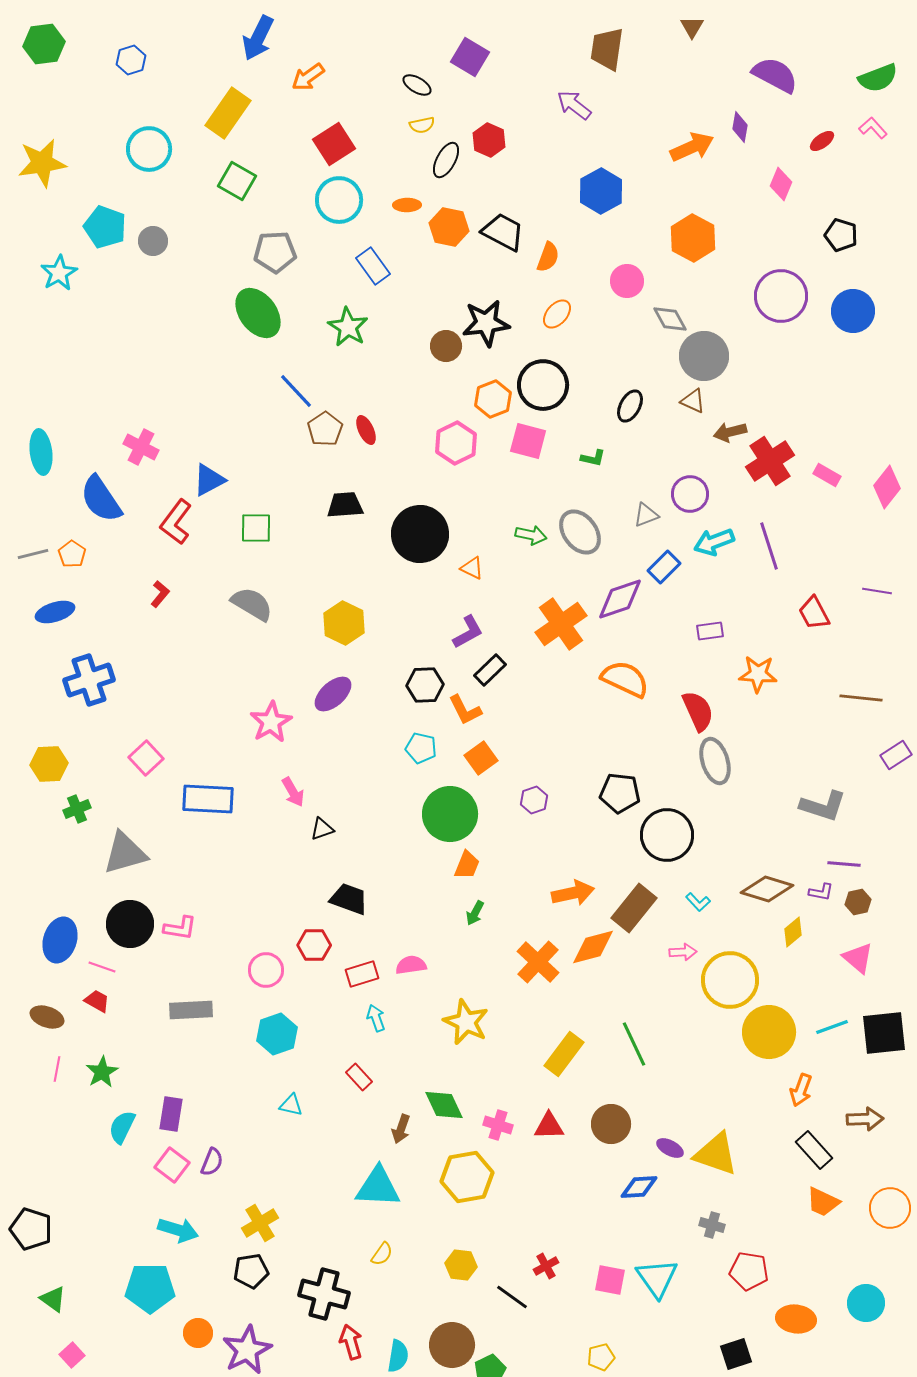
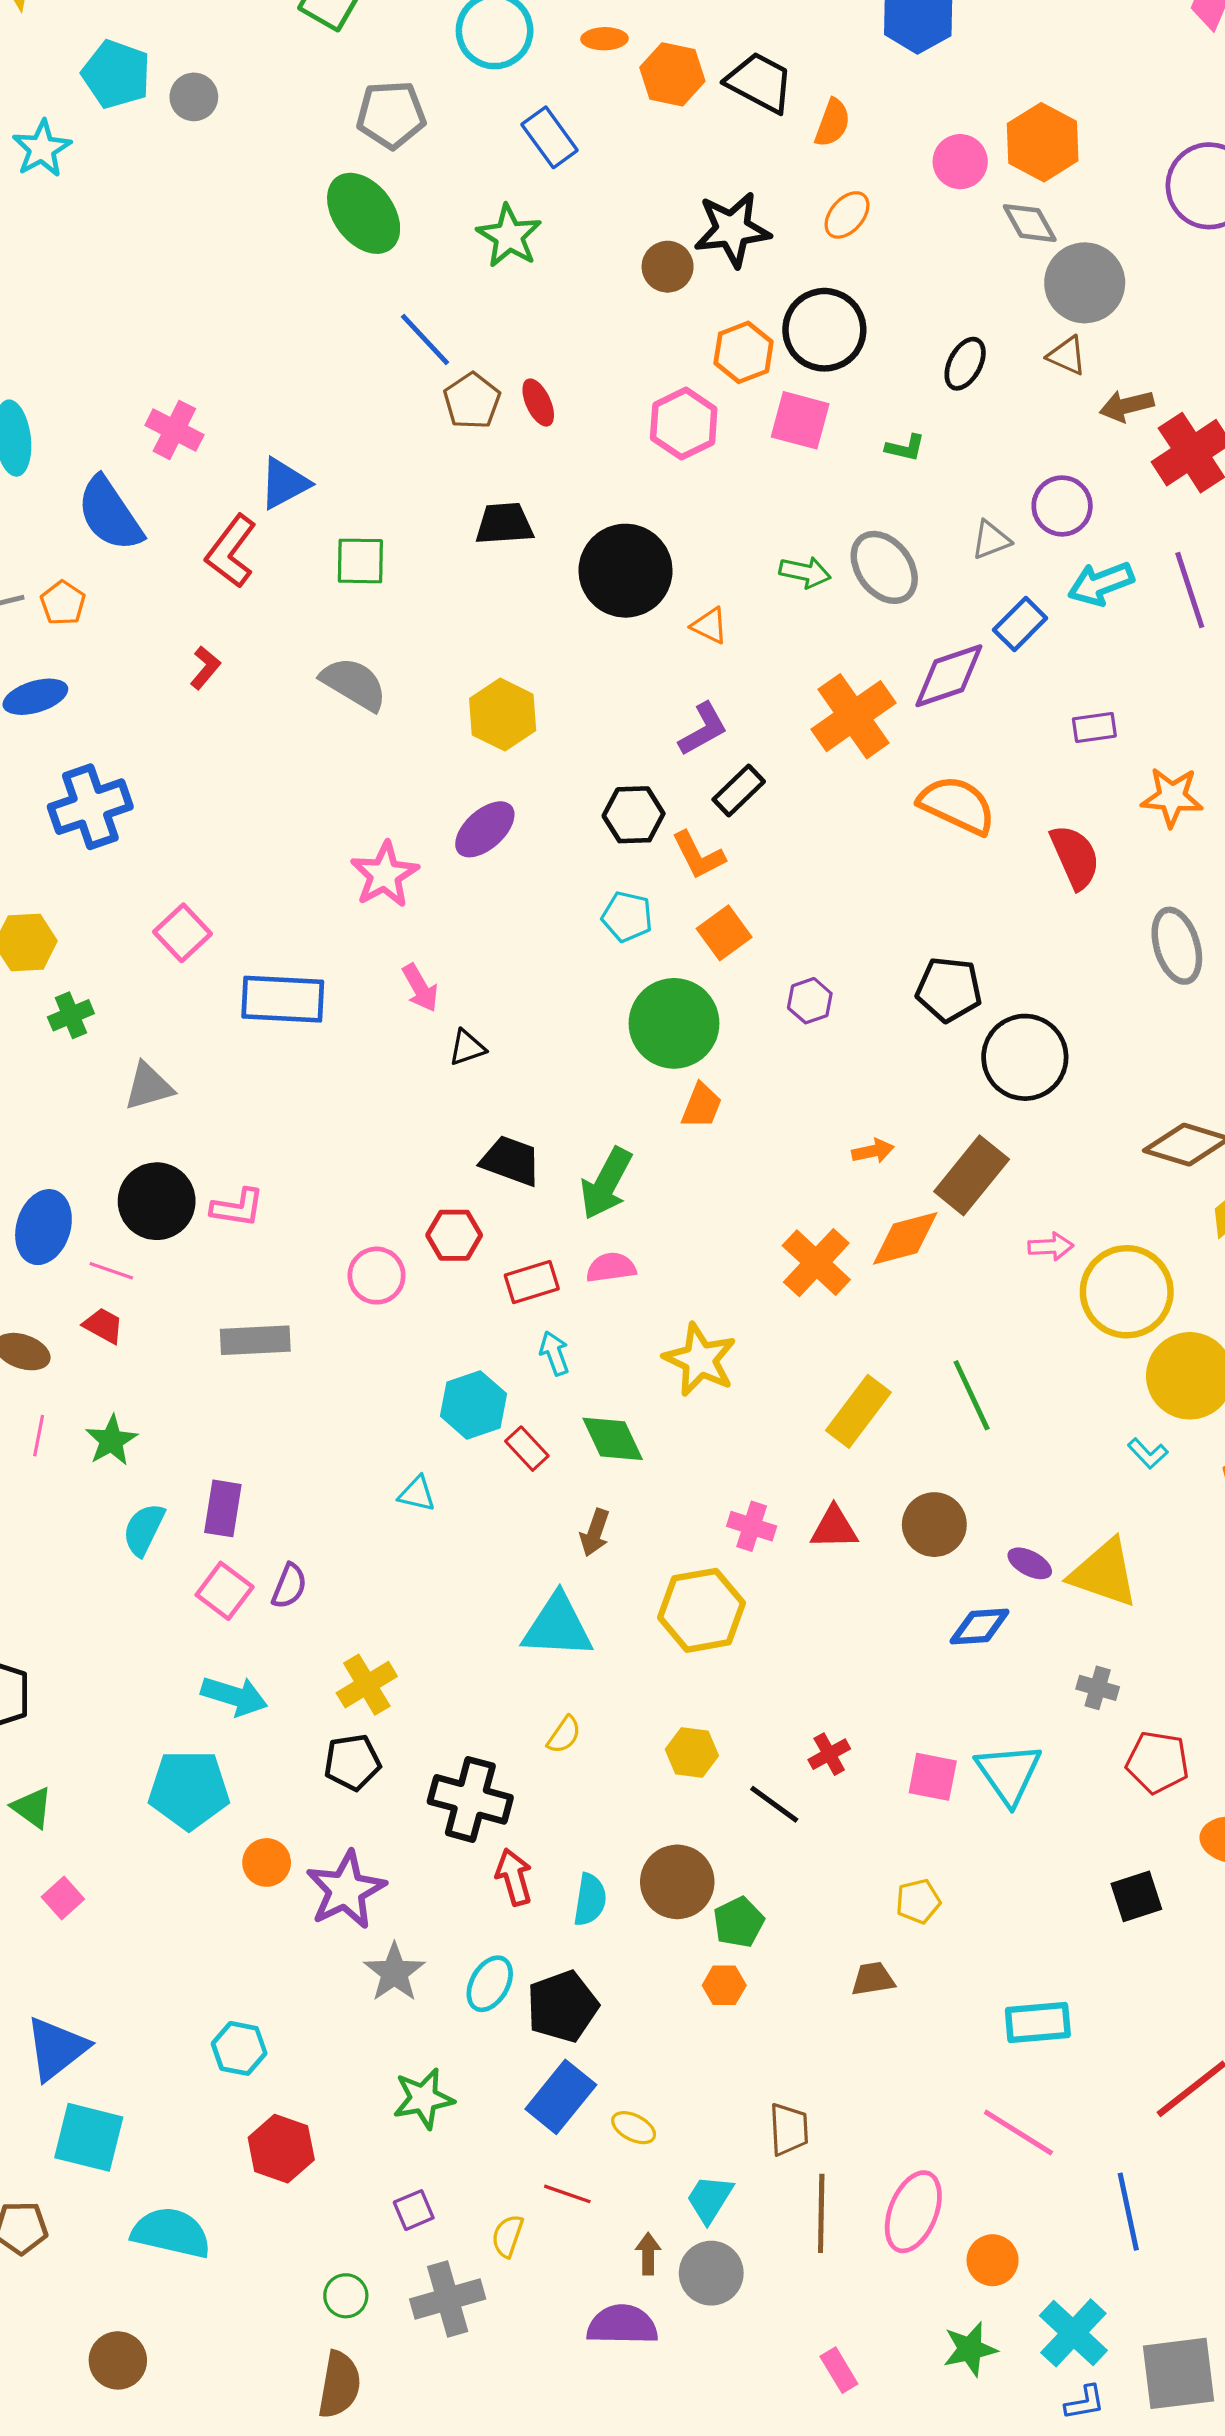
orange hexagon: (693, 238) -> (1043, 142), moved
gray ellipse: (715, 761) -> (1177, 946), moved
gray triangle: (125, 853) -> (149, 1086), size x0.7
orange arrow: (573, 893) -> (873, 1151), size x0.6
cyan L-shape: (698, 902) -> (1148, 1453), moved
green arrow: (475, 913) -> (606, 1183), moved, size x1.8
cyan hexagon: (277, 1034) -> (474, 1405), moved
green diamond: (444, 1105) -> (613, 1439), moved

